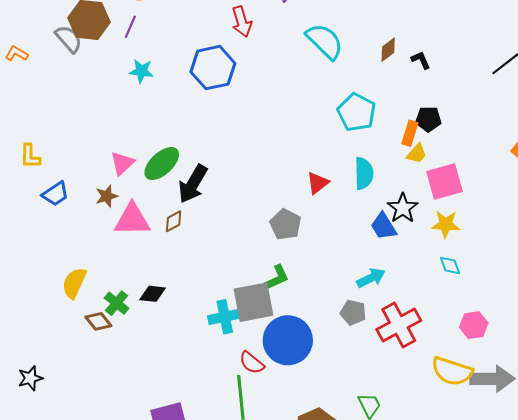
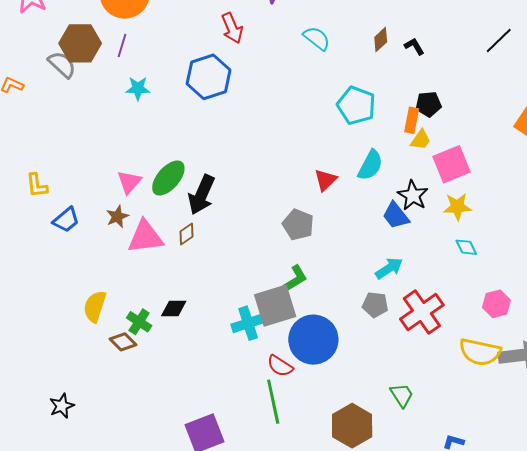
cyan semicircle: (325, 41) -> (317, 38), size x0.7
cyan semicircle: (364, 173) -> (370, 165), turned 36

